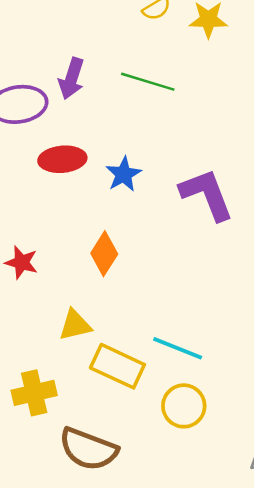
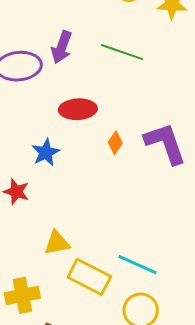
red ellipse: (62, 159) -> (78, 109), moved
blue star: (124, 174) -> (46, 153), moved
orange diamond: (104, 254) -> (115, 143), moved, size x0.7

